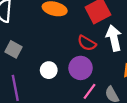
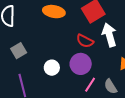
gray square: (14, 49) -> (19, 51), turned 35

